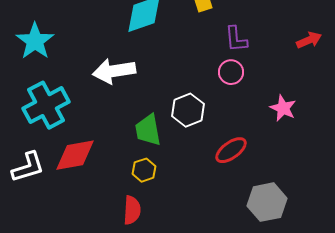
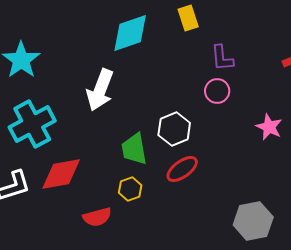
white arrow: (114, 71) -> (100, 90), turned -60
red ellipse: (231, 150) -> (182, 169), moved
red semicircle: (132, 210) -> (97, 217), moved, turned 72

